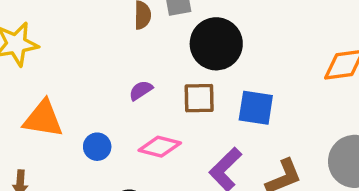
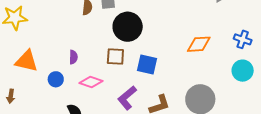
purple semicircle: (141, 90) -> (73, 57), moved, turned 120

